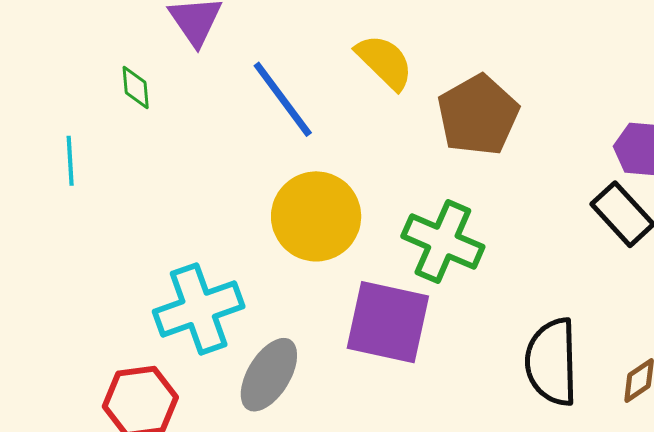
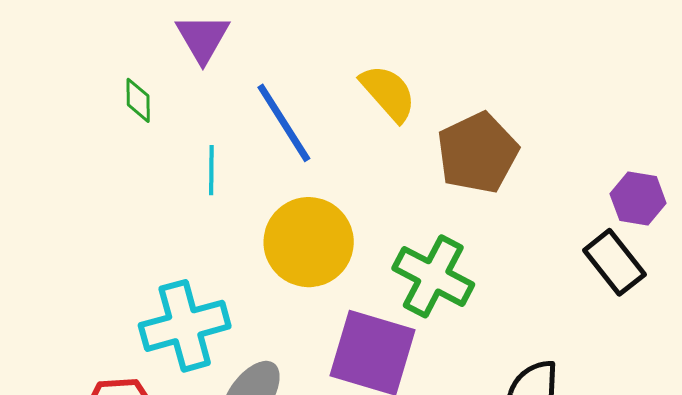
cyan line: (70, 161) -> (211, 170), moved

